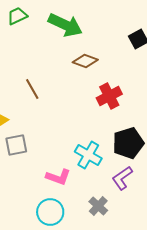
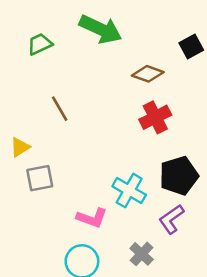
green trapezoid: (17, 16) -> (40, 44), moved
brown diamond: (85, 61) -> (148, 74), moved

